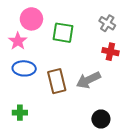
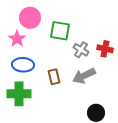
gray cross: (107, 23) -> (81, 50), moved
brown rectangle: (57, 81) -> (54, 77), size x0.7
green cross: (20, 113) -> (19, 94), moved, size x1.6

